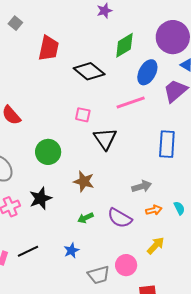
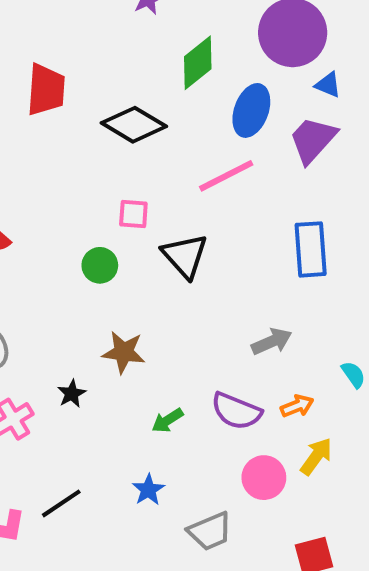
green circle: (48, 152) -> (100, 265), moved, size x0.7
brown star: (84, 181) -> (124, 352), moved
black star: (40, 198) -> (72, 394), size x0.6
orange arrow: (154, 210) -> (297, 406), moved
pink circle: (126, 265) -> (264, 478), moved

